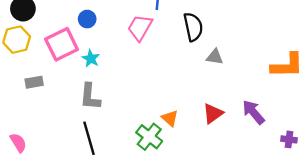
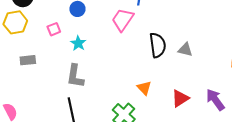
black semicircle: (193, 27) -> (158, 45), moved
pink square: (62, 44) -> (54, 29), size x0.5
orange triangle: (170, 118) -> (144, 88), moved

